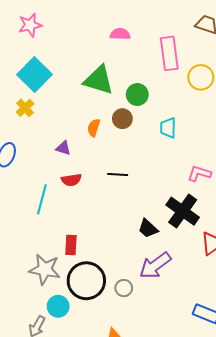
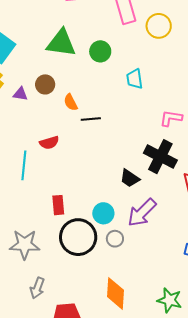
brown circle: (122, 119) -> (45, 84), moved
orange semicircle: (94, 128) -> (71, 102), moved, turned -36
purple triangle: (63, 148) -> (20, 94), moved
black line: (118, 175) -> (91, 119), moved
gray star: (45, 269) -> (25, 244), moved
cyan circle: (58, 306) -> (103, 213), moved

